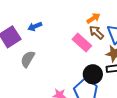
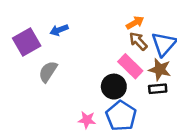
pink rectangle: (82, 43) -> (130, 66), moved
black circle: (93, 74) -> (114, 87), moved

